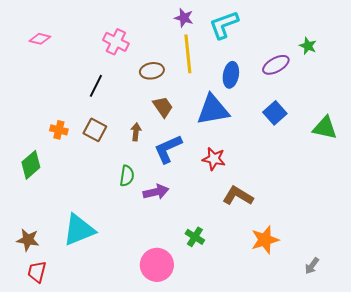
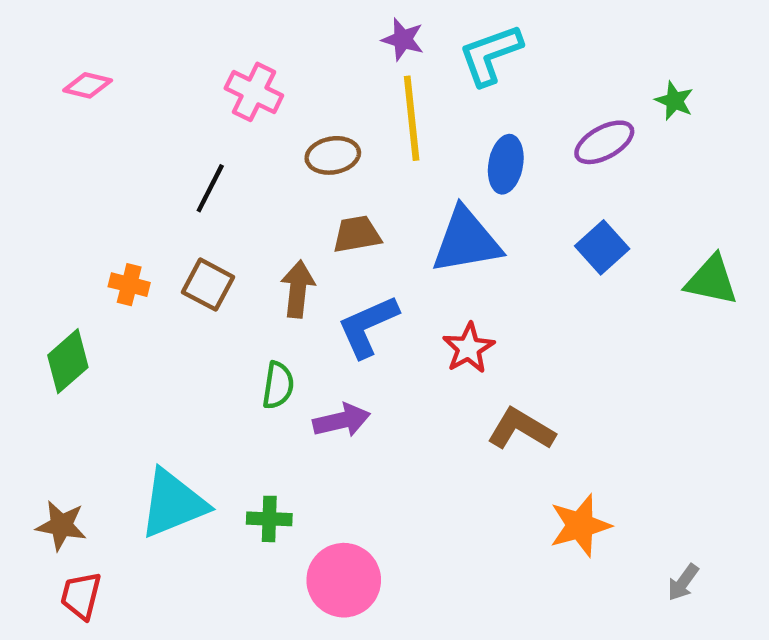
brown trapezoid: (163, 107) -> (357, 234), turned -65
brown arrow: (136, 132) -> (298, 289), size x1.4
red star: (214, 159) -> (469, 348), turned 30
green cross: (195, 237) -> (269, 519), moved, turned -30

